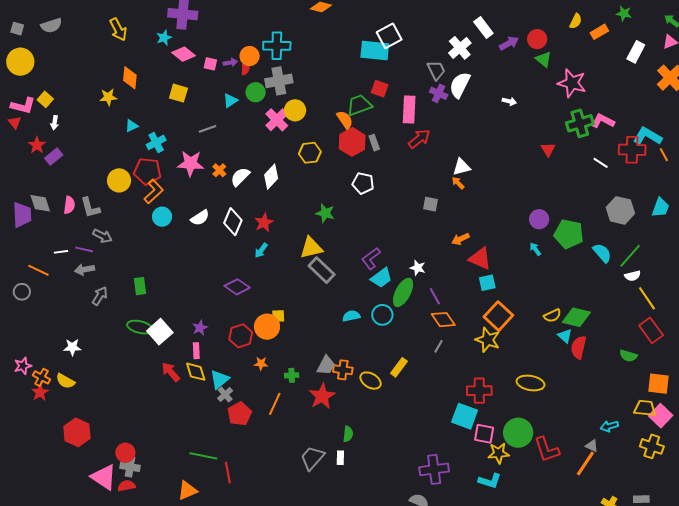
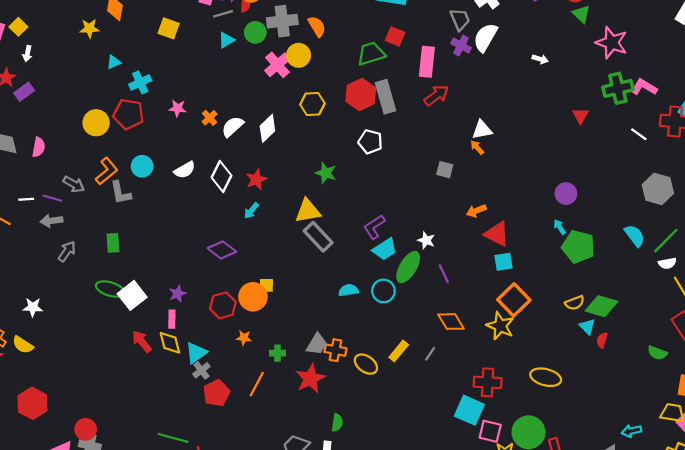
orange semicircle: (345, 120) -> (317, 26), moved
gray line: (207, 129) -> (223, 14), moved
gray rectangle: (374, 143) -> (385, 97), size x1.8
pink star: (191, 163) -> (178, 108), size x0.6
orange L-shape: (154, 191) -> (107, 171), moved
gray L-shape: (90, 208) -> (121, 193), moved
green pentagon: (569, 234) -> (578, 247), moved
orange diamond: (443, 320) -> (451, 322), moved
gray line: (439, 346) -> (430, 354), moved
red semicircle: (579, 347) -> (602, 340), size x0.6

